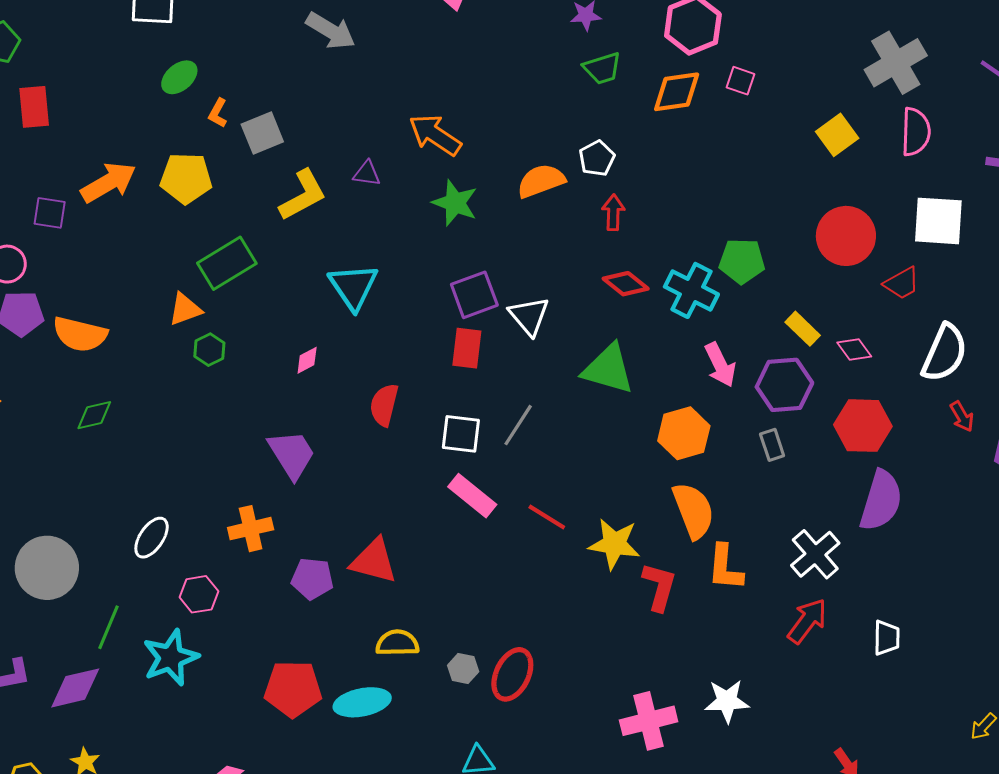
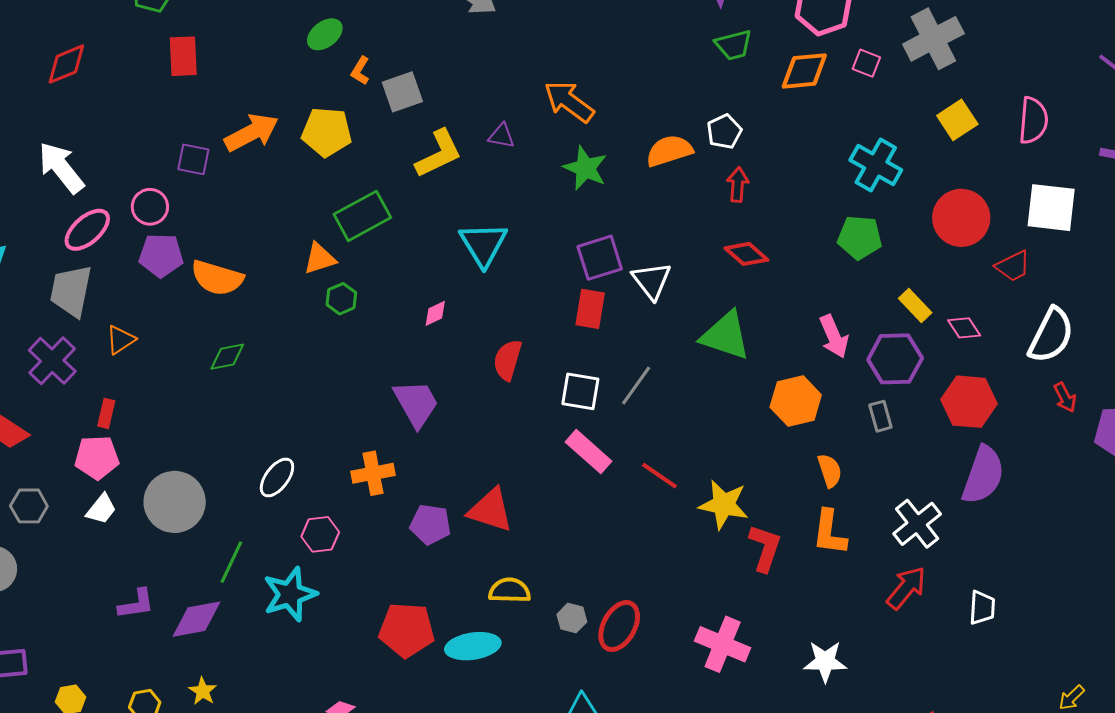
gray cross: (896, 63) -> (933, 39), moved
cyan cross: (691, 290) -> (876, 165), moved
orange semicircle: (693, 511) -> (830, 471), moved, size x0.6
pink cross: (649, 721) -> (723, 644), moved, turned 34

